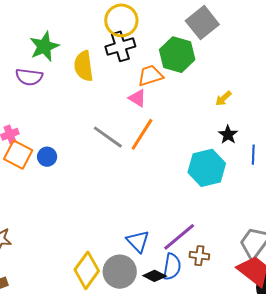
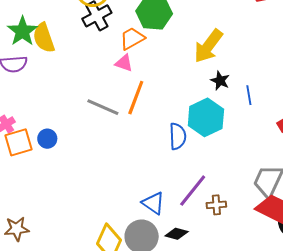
yellow semicircle: (84, 66) -> (44, 38), moved
yellow arrow: (223, 98) -> (208, 46), size x2.0
orange square: (18, 155) -> (19, 142), turned -32
blue semicircle: (172, 267) -> (178, 136), moved

